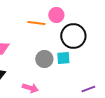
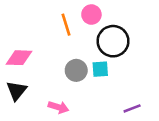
orange line: (36, 23) -> (66, 25), turned 66

